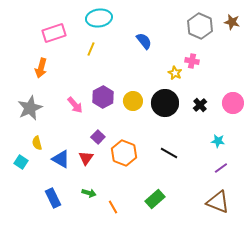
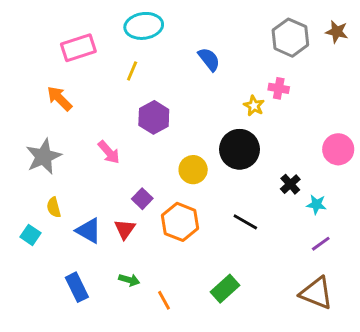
orange arrow: (41, 68) -> (60, 99), turned 120
purple hexagon: (103, 97) -> (154, 117), moved
yellow circle: (133, 101) -> (193, 170), moved
black cross: (200, 105) -> (290, 184), moved

